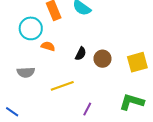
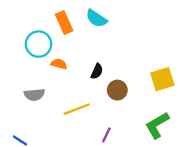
brown circle: (102, 59) -> (117, 90), moved
green L-shape: (132, 102) -> (157, 125), turned -45

